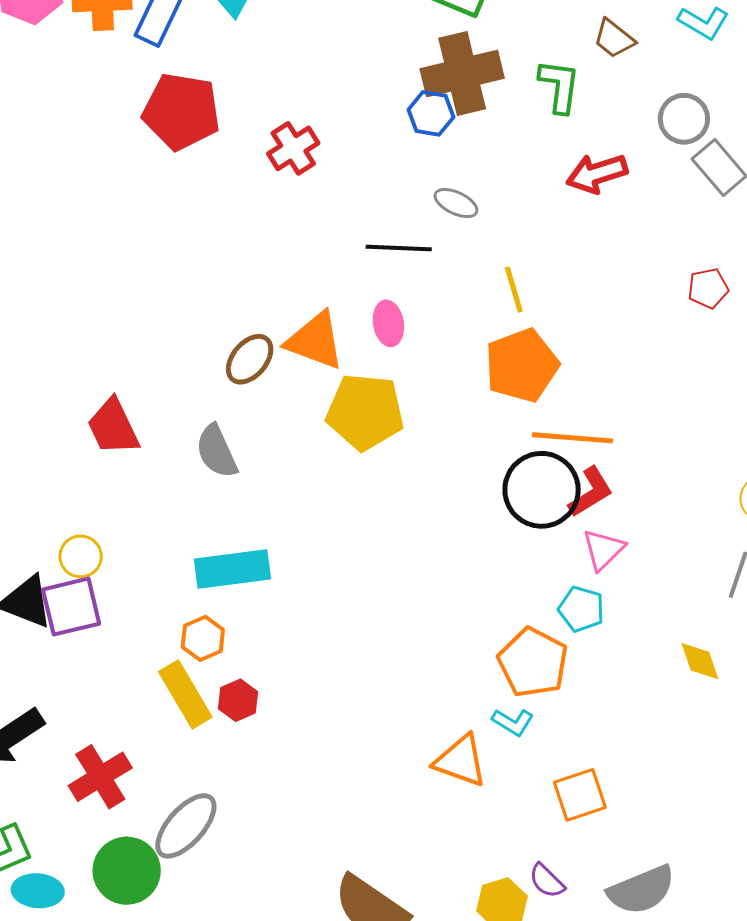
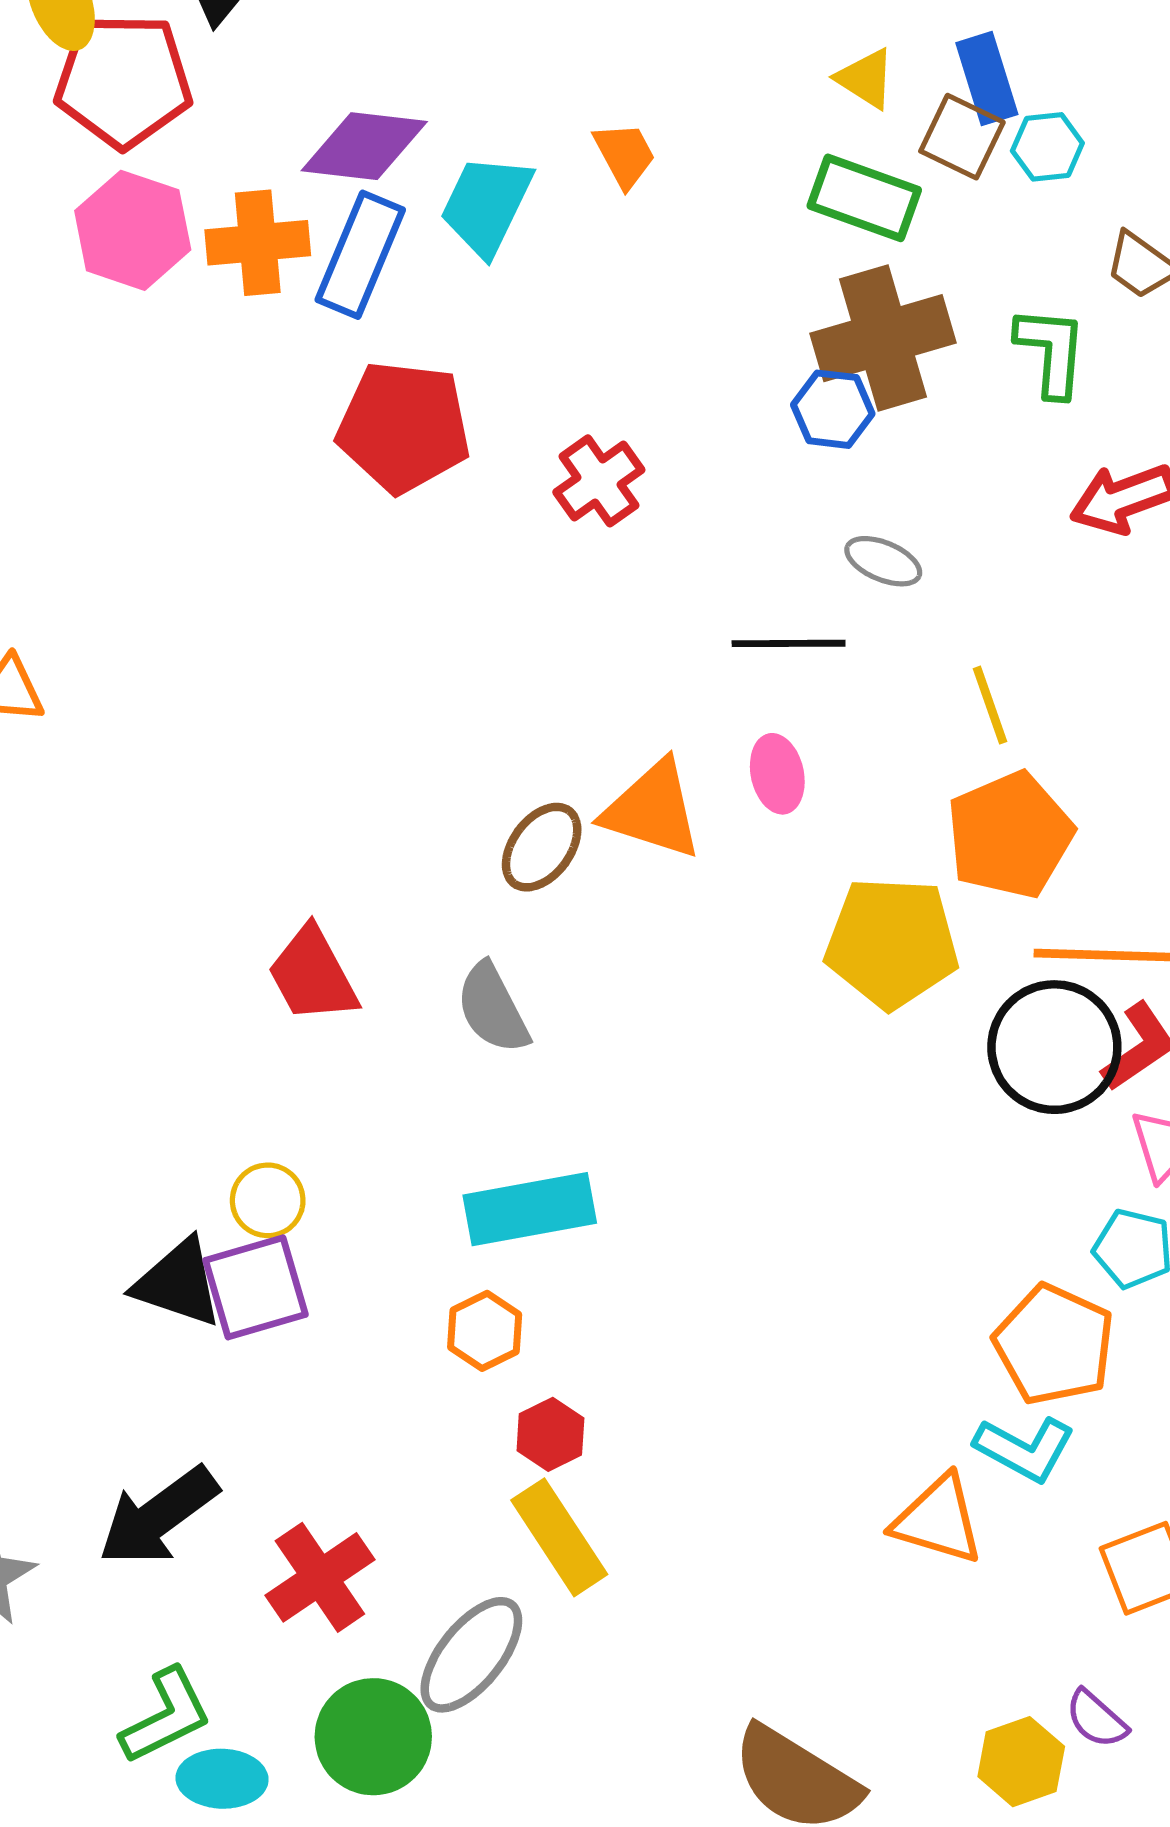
yellow pentagon: (365, 412) -> (892, 943), moved
yellow rectangle: (185, 694) -> (559, 1537), moved
cyan L-shape: (513, 722) -> (1025, 1449), size x1.4

